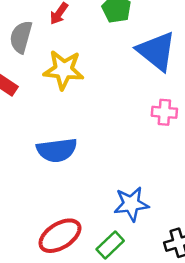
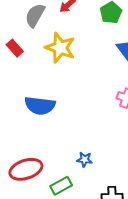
blue star: (131, 204) -> (85, 160), size x0.6

